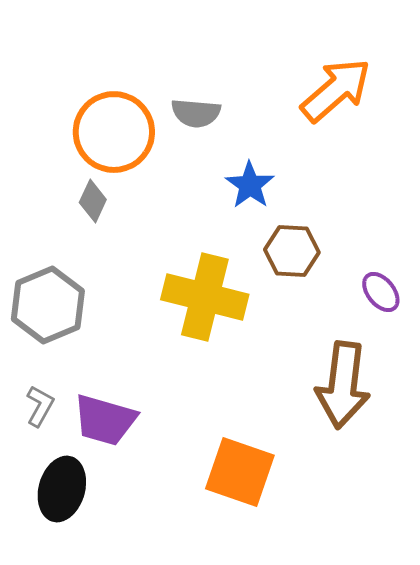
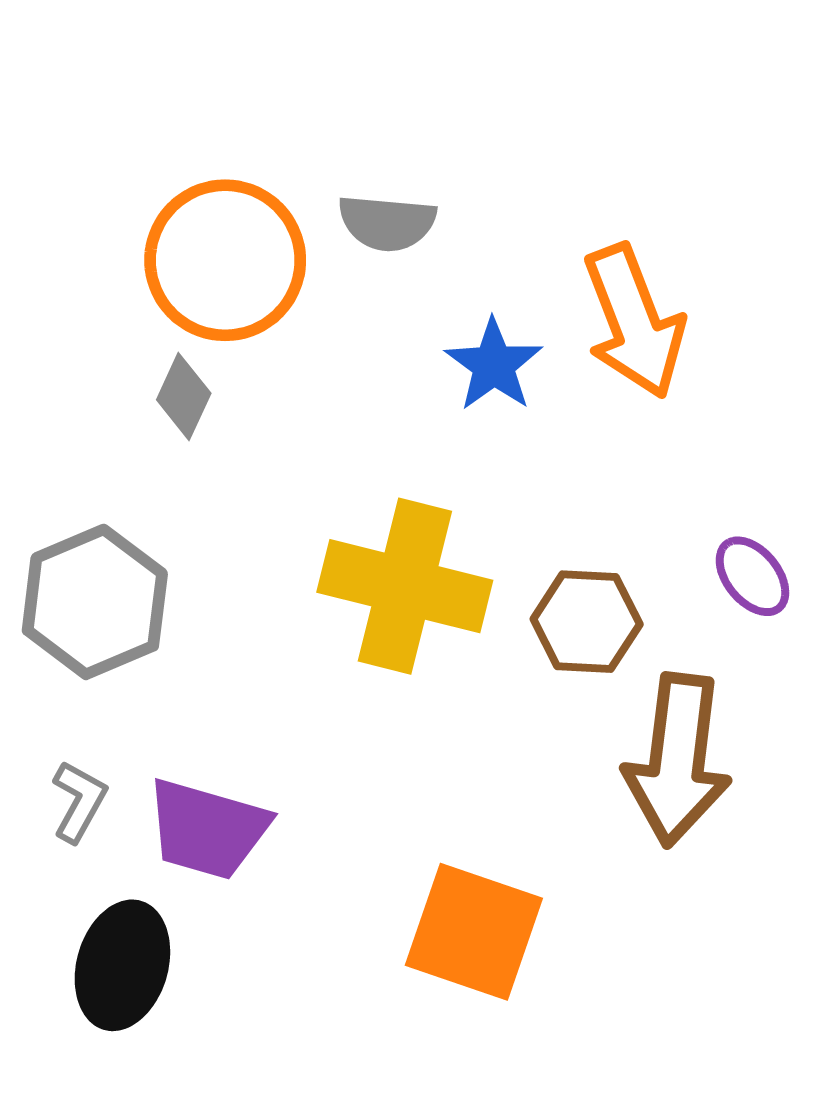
orange arrow: (336, 90) -> (634, 321), moved, turned 110
brown hexagon: (292, 251) -> (587, 622), moved

